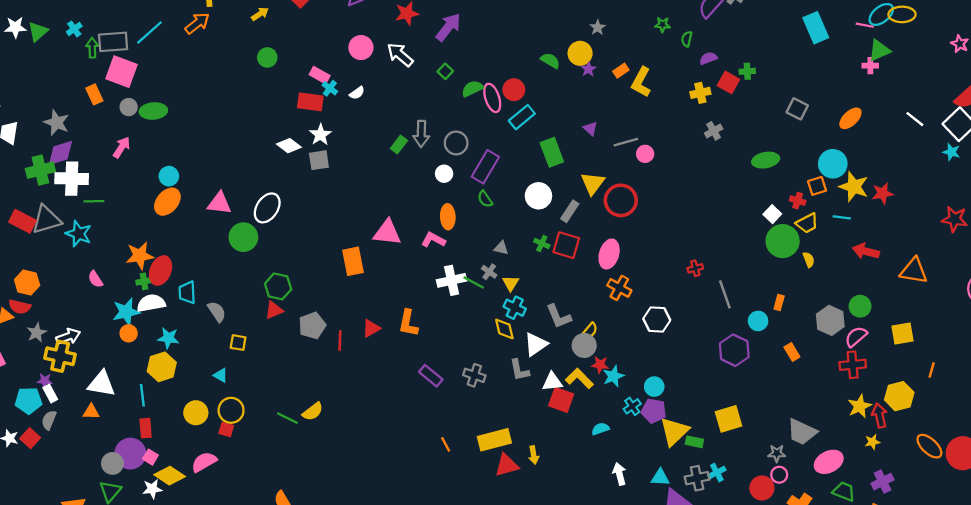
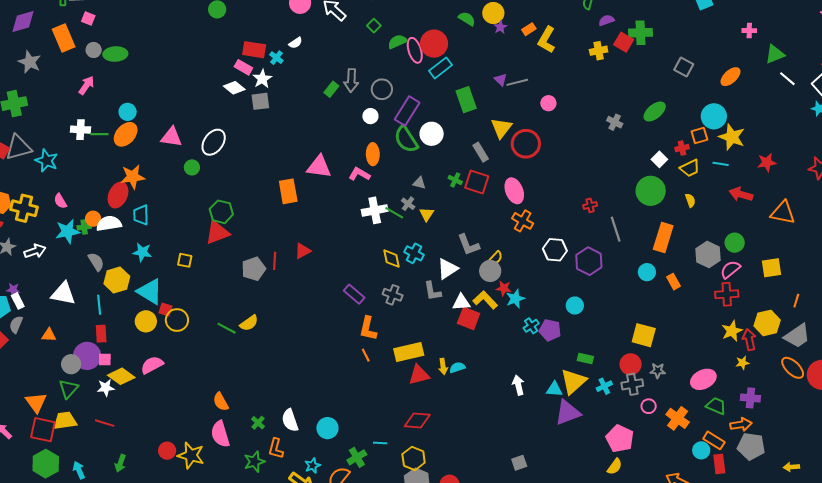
green triangle: (879, 50) -> (775, 54), moved
green cross: (747, 71) -> (641, 33), size x1.6
pink square: (122, 72) -> (88, 18), size x0.5
pink rectangle: (320, 75) -> (243, 67), moved
cyan cross: (330, 88) -> (276, 58), moved
red circle: (514, 90) -> (434, 44), size x1.4
orange rectangle: (94, 94) -> (64, 38), size x1.5
gray cross: (714, 131) -> (615, 122), moved, turned -35
gray line: (626, 142) -> (517, 82), moved
purple diamond: (60, 153) -> (23, 22), moved
green ellipse: (766, 160) -> (655, 112), turned -30
white cross: (72, 179) -> (81, 130), moved, size x0.7
red star: (883, 193) -> (767, 162), moved
white circle: (538, 196) -> (432, 134), moved
green semicircle: (485, 199) -> (406, 139), size x1.8
green line: (94, 201) -> (99, 134), moved
red cross: (798, 201) -> (682, 148), turned -32
gray rectangle: (570, 211) -> (481, 152), turned -66
green circle: (243, 237) -> (192, 167), size x0.6
green circle: (783, 241) -> (651, 191), moved
pink ellipse: (609, 254) -> (514, 191), turned -40
orange star: (140, 256) -> (133, 177), moved
green cross: (144, 281) -> (84, 227), moved
orange rectangle: (779, 303) -> (663, 238), size x2.0
cyan cross: (515, 308) -> (414, 253), moved
red triangle: (274, 310) -> (217, 233), size x1.5
cyan star: (126, 312) -> (68, 231), moved
gray semicircle: (217, 312) -> (96, 262), moved
cyan circle: (758, 321) -> (647, 272), moved
orange L-shape: (408, 323) -> (368, 329), moved
gray pentagon: (312, 326) -> (254, 269), moved
yellow diamond: (504, 329) -> (392, 259), moved
orange circle: (129, 333) -> (93, 219), moved
cyan star: (168, 338) -> (142, 252), moved
purple hexagon: (734, 350) -> (589, 261), moved
yellow cross: (60, 356) -> (24, 208), moved
cyan triangle: (221, 375) -> (150, 292), moved, size x2.0
cyan circle: (654, 387) -> (575, 306), moved
orange triangle: (91, 412) -> (49, 335), moved
yellow square: (729, 419) -> (644, 335), moved, turned 30
red square: (226, 429) -> (165, 310), moved
cyan semicircle: (600, 429) -> (457, 367), moved
yellow triangle: (674, 431) -> (573, 381), moved
gray trapezoid: (802, 432) -> (797, 336), moved, turned -60
pink square: (150, 457) -> (105, 359), turned -32
pink circle: (779, 475) -> (649, 406), moved
gray cross: (697, 478) -> (632, 384), moved
purple cross: (883, 482) -> (750, 398), turned 30
red circle: (762, 488) -> (631, 364), moved

